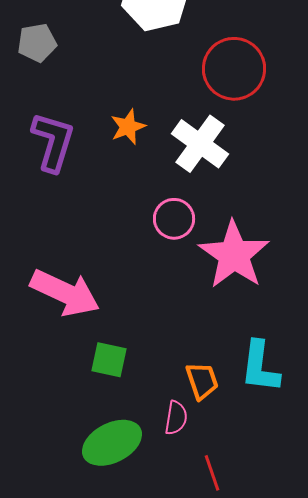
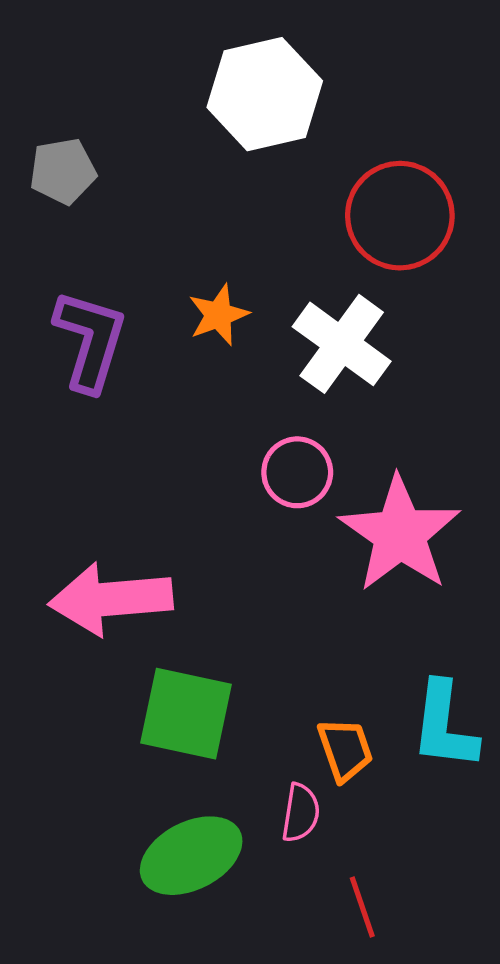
pink arrow: (65, 293) -> (111, 599), turned 150
green square: (109, 360) -> (186, 714), size x1.5

